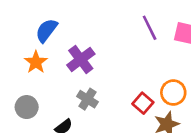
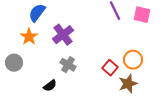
gray circle: (27, 107) -> (14, 63), moved

